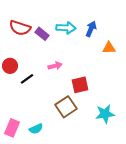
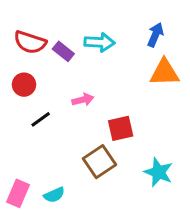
blue arrow: (91, 29) -> (155, 35), moved
orange triangle: (109, 48) -> (164, 73), size x1.5
red circle: (10, 66) -> (24, 85), moved
cyan star: (105, 114) -> (158, 172), turned 30

